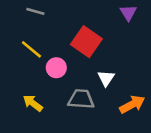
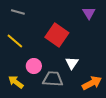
pink circle: (56, 68) -> (34, 66), moved

